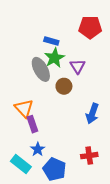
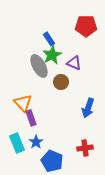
blue rectangle: (51, 41) -> (49, 39), turned 40
purple triangle: (78, 66) -> (74, 63), turned -35
cyan rectangle: (21, 164) -> (17, 143), moved, turned 30

